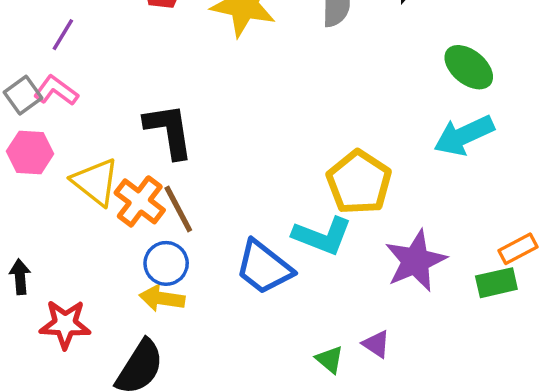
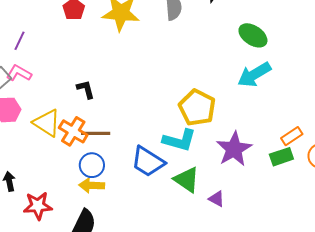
black L-shape: (169, 131) -> (86, 89), size x0.6
brown line: (178, 209) -> (96, 133), turned -56
green triangle: (330, 359) -> (187, 180), moved, size x1.6

